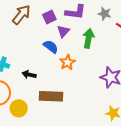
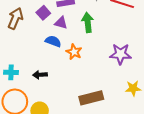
purple triangle: (63, 31) -> (61, 23), turned -40
brown rectangle: (51, 96) -> (91, 98), moved

